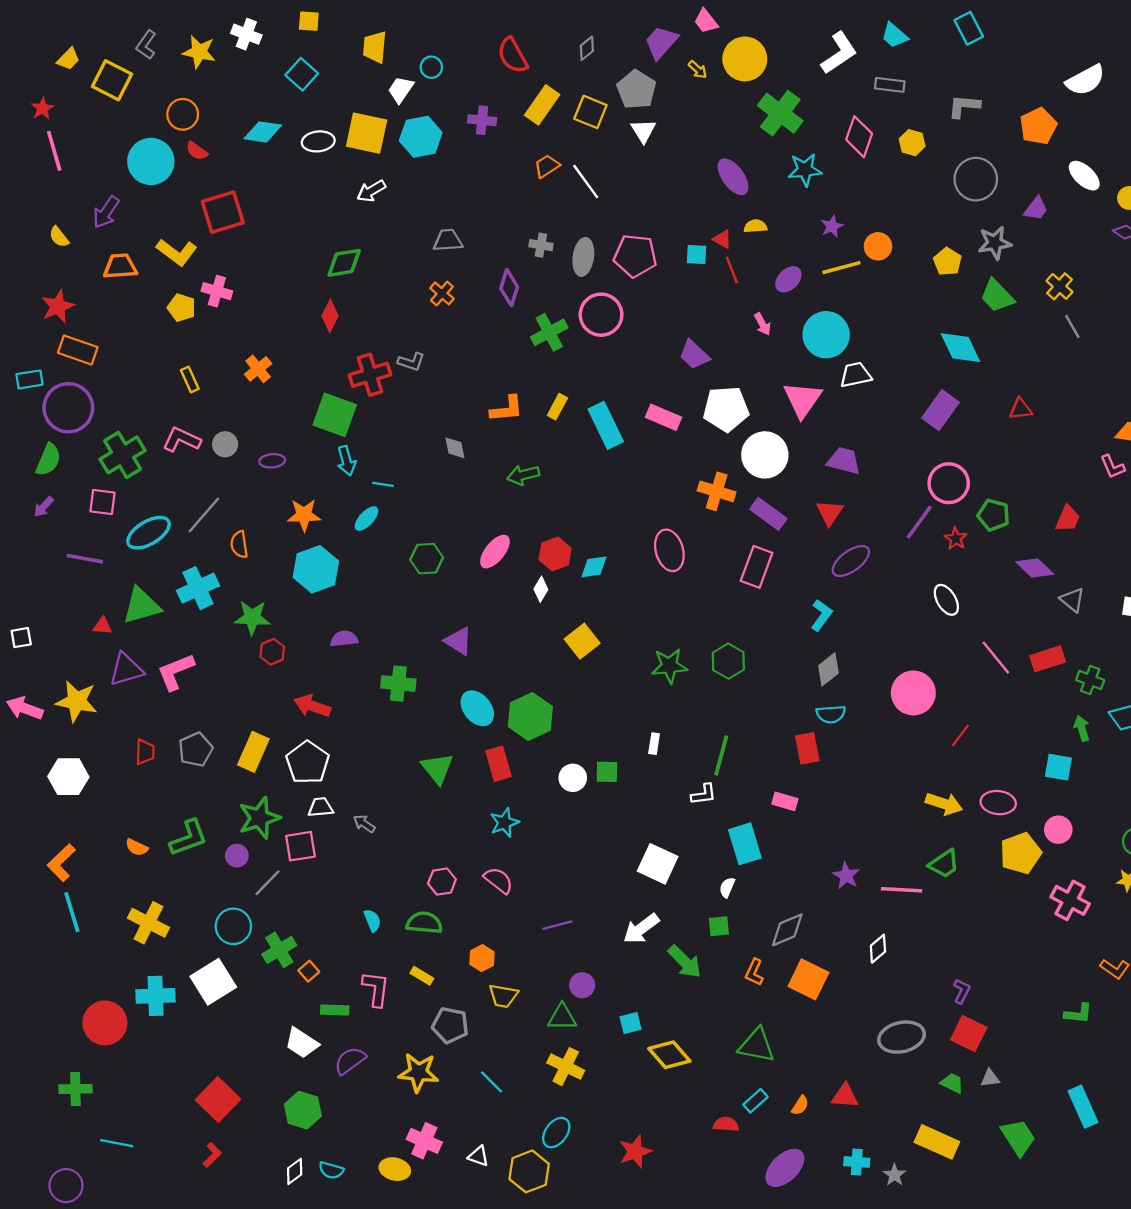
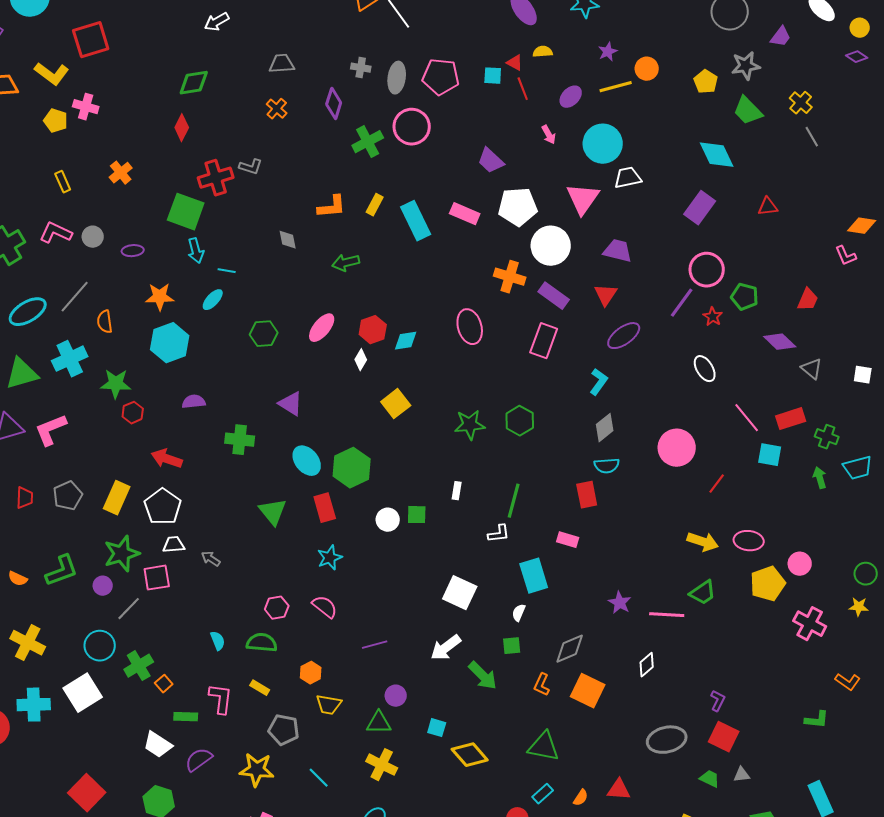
cyan square: (1058, 767) -> (770, 455), moved
cyan square: (630, 1023) -> (437, 728), turned 30

